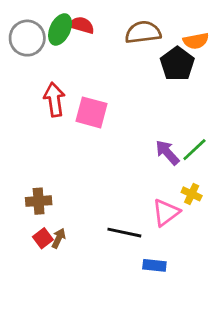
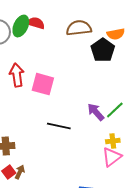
yellow cross: (192, 194) -> (113, 141), turned -32
pink triangle: (166, 213) -> (112, 157), moved
black line: (124, 233) -> (59, 126), moved

